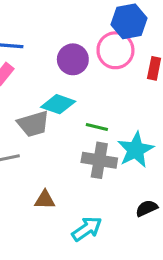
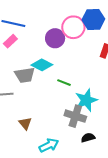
pink circle: (115, 50) -> (73, 27), moved
gray cross: (99, 160) -> (75, 116), moved
brown triangle: (45, 200) -> (25, 123), turned 40

